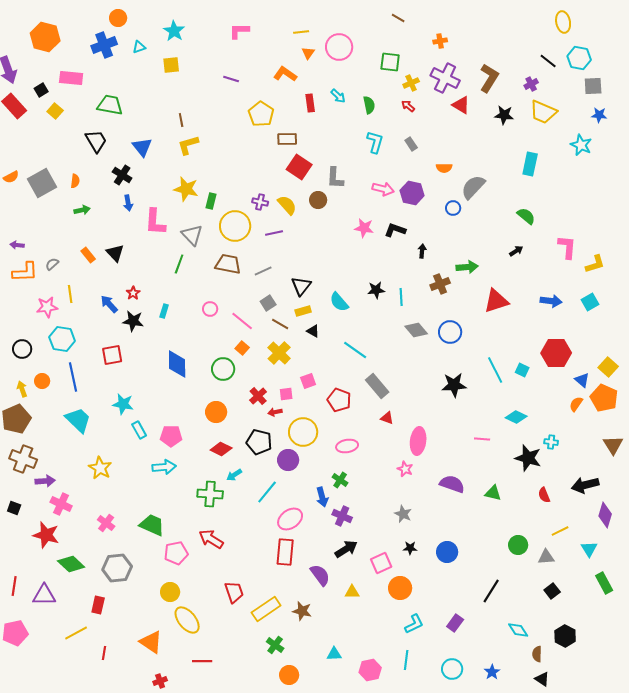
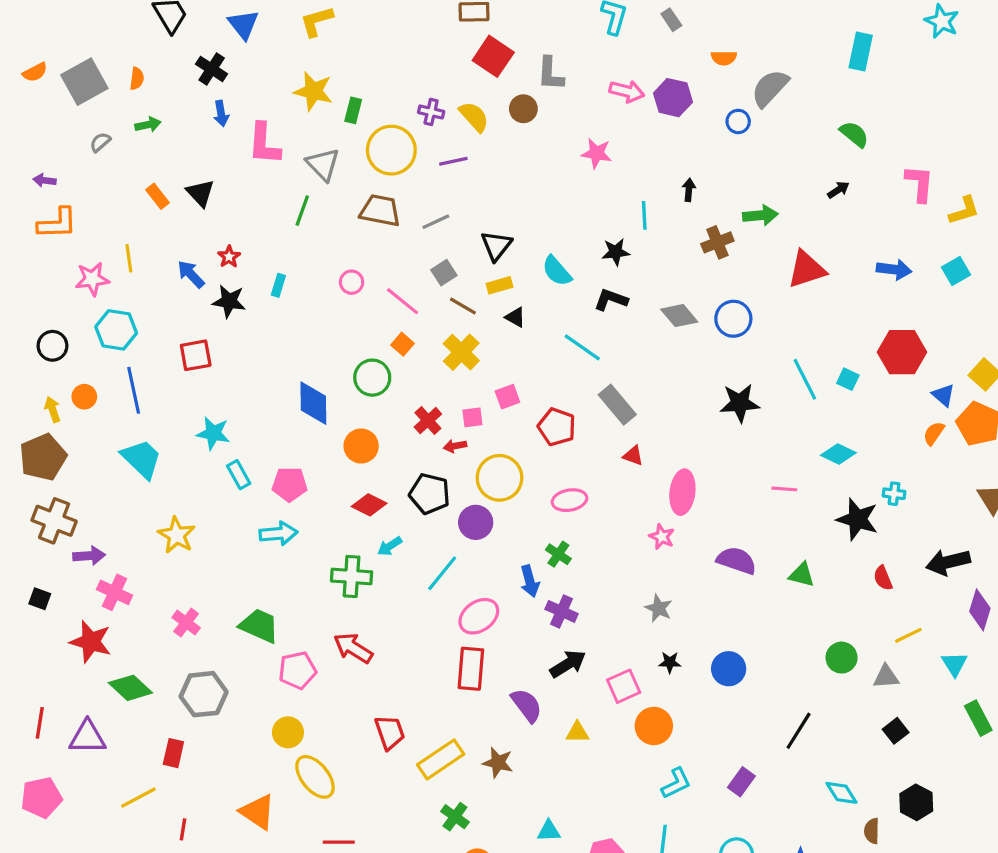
black L-shape: (395, 230) -> (611, 300), moved
gray semicircle: (52, 264) -> (100, 142), moved
cyan line: (401, 297) -> (644, 215), moved
blue diamond: (177, 364) -> (313, 403), moved

